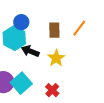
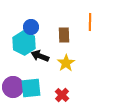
orange line: (79, 28) -> (90, 22), moved, turned -36
cyan square: (21, 83) -> (31, 88), turned 35

